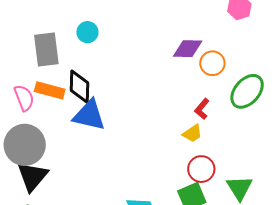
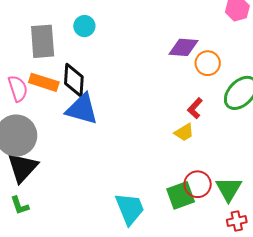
red circle: (201, 169) -> (198, 184), moved

